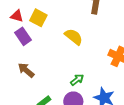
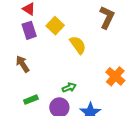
yellow square: (38, 18) -> (55, 26), moved

